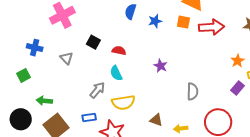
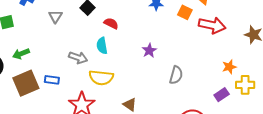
gray arrow: (97, 90) -> (78, 58), turned 54
gray semicircle: (192, 91) -> (176, 75), moved
green arrow: (44, 101) -> (21, 54), turned -42
blue rectangle: (89, 117) -> (52, 80), moved

